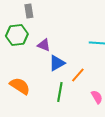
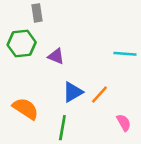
blue triangle: (57, 63) -> (73, 92), moved
green line: (60, 92) -> (62, 128), moved

